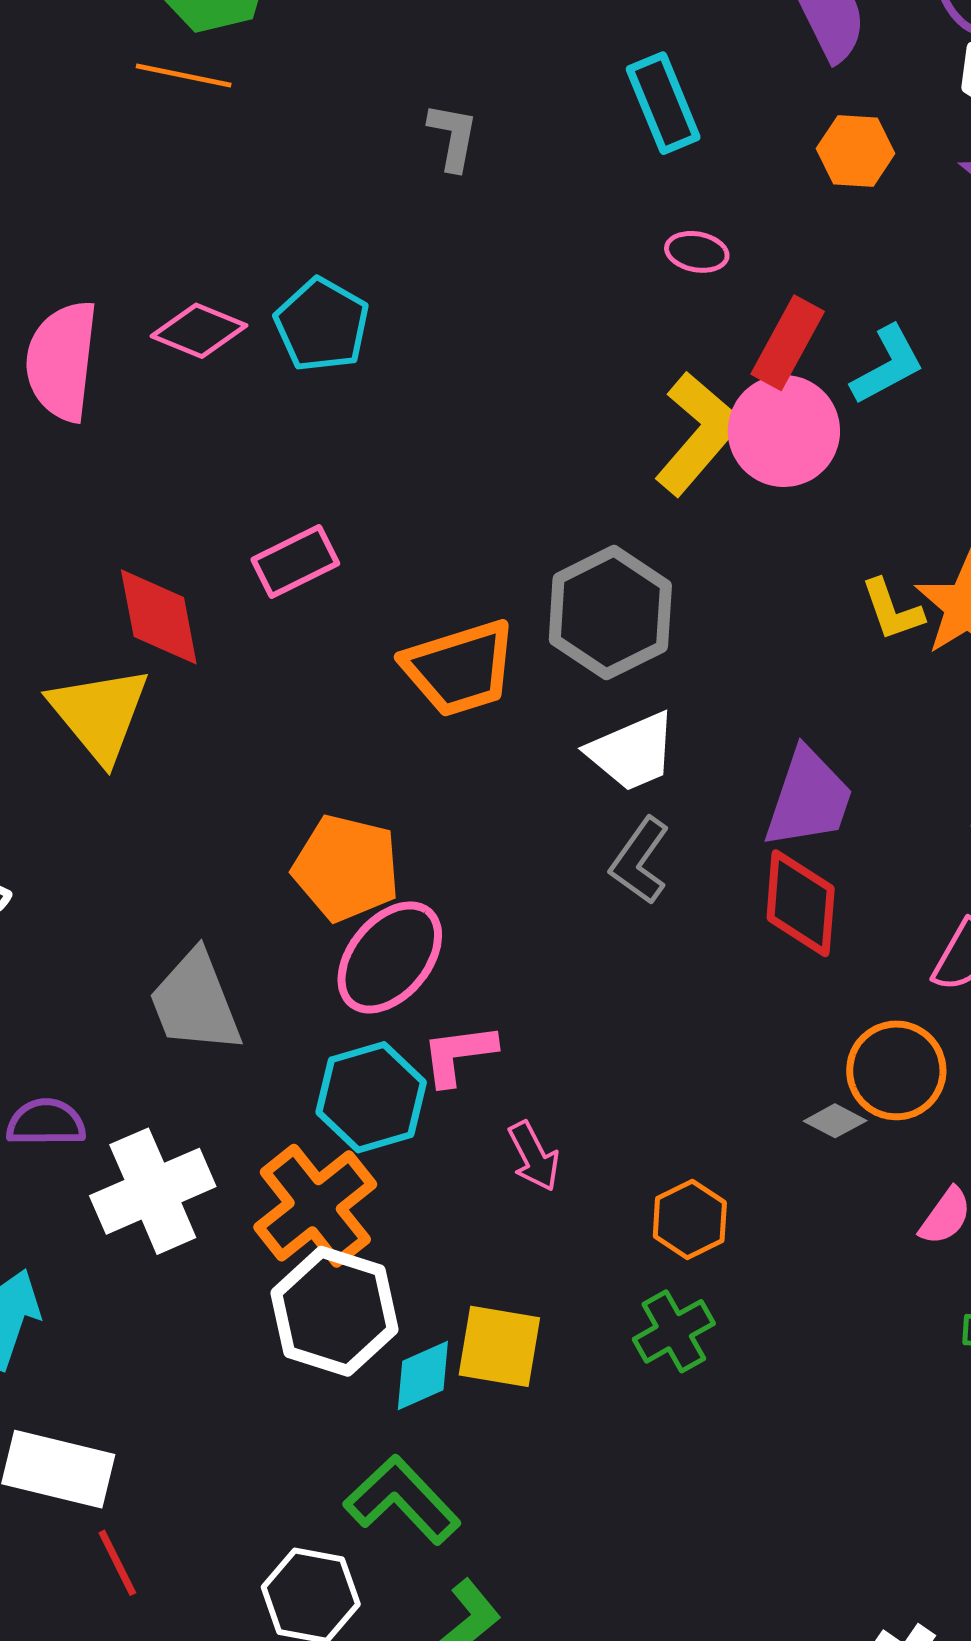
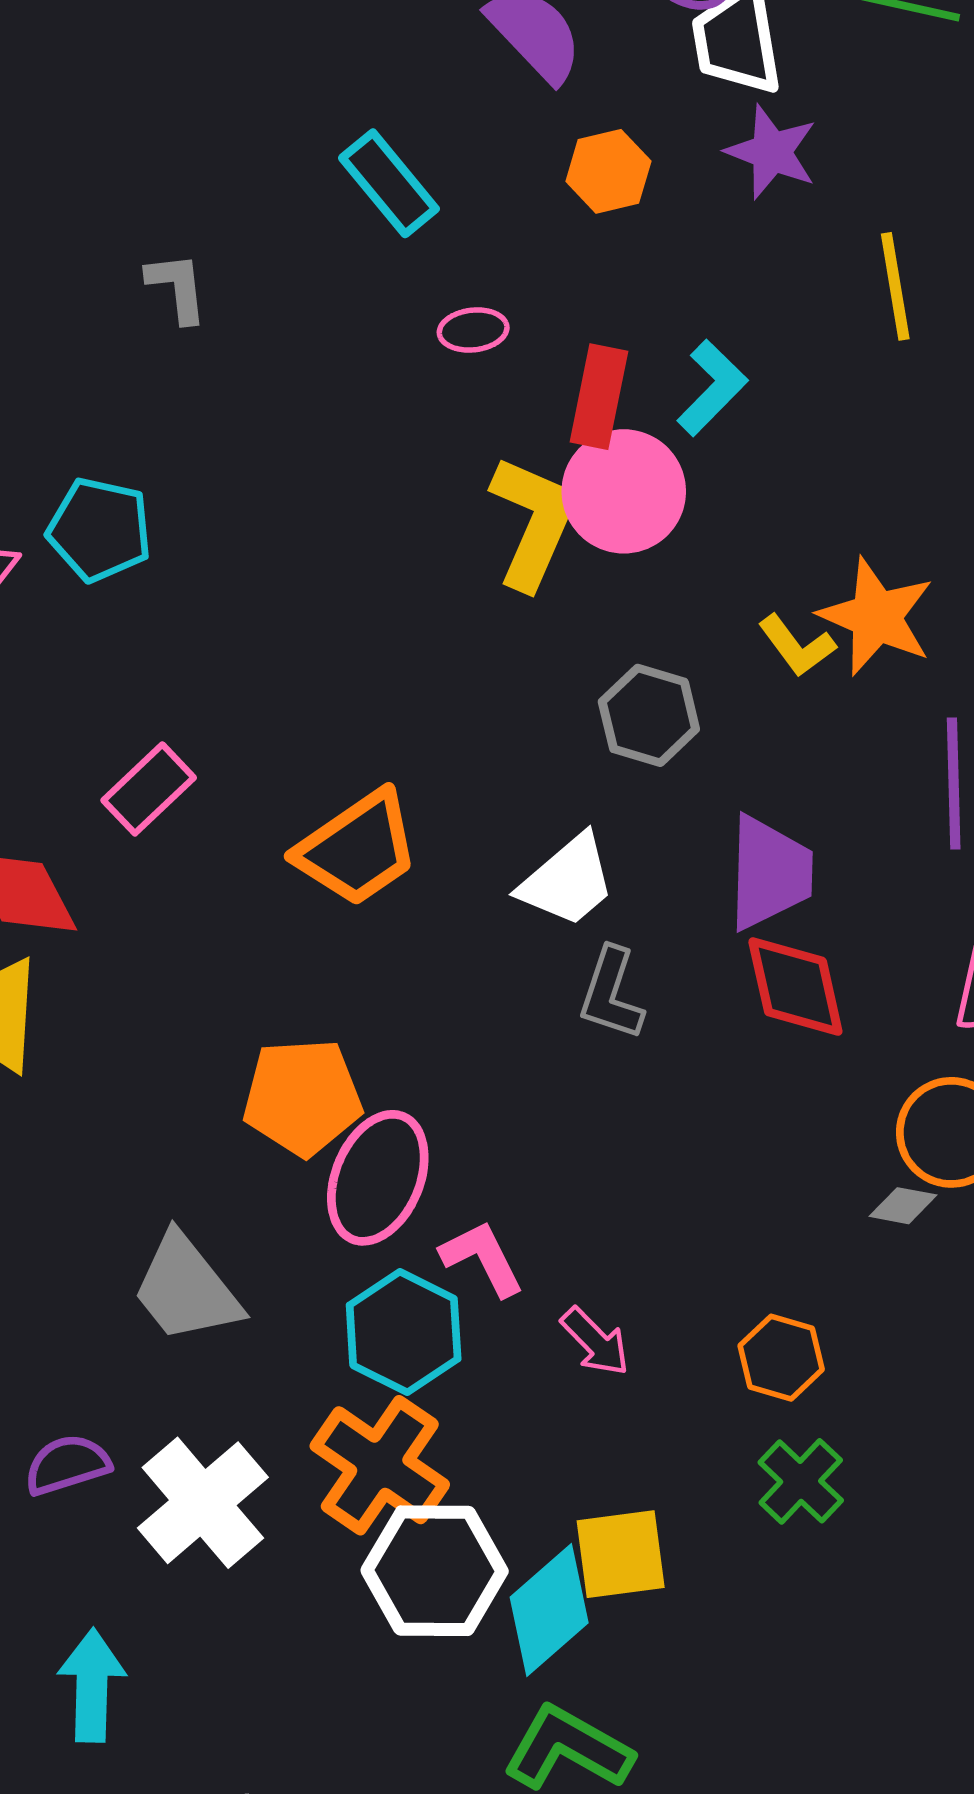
gray hexagon: (610, 613) -> (649, 715), moved, size x0.7
pink L-shape: (459, 1054) -> (482, 1258), turned 88
cyan diamond: (423, 1376) -> (549, 1610), size x1.5

